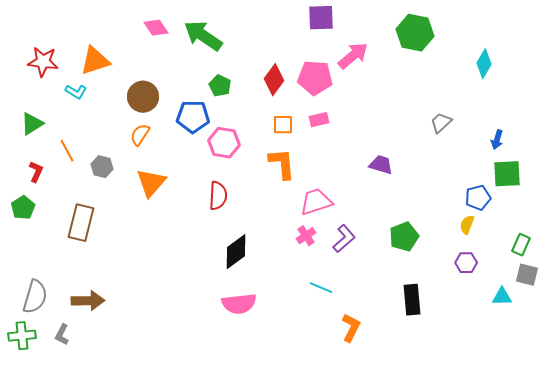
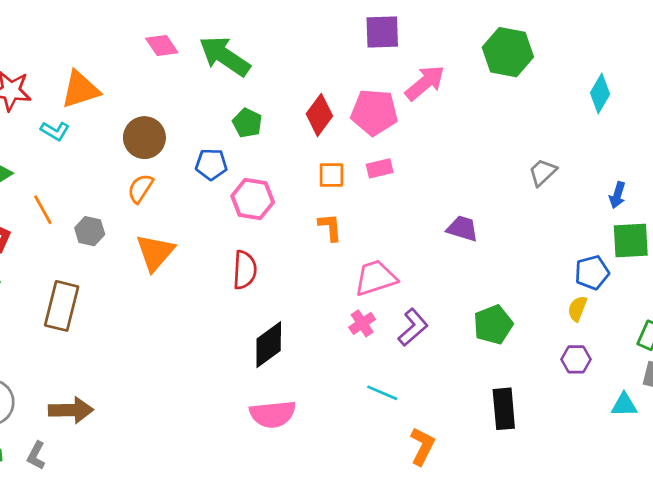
blue pentagon: (193, 117) -> (211, 164), size x0.7
orange L-shape: (282, 164) -> (330, 227), size x0.7

